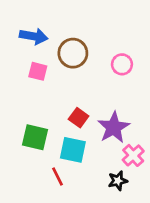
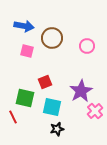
red square: (79, 118) -> (45, 82), moved, turned 32
red line: (57, 177) -> (13, 117), moved
black star: (118, 181) -> (57, 129), moved

